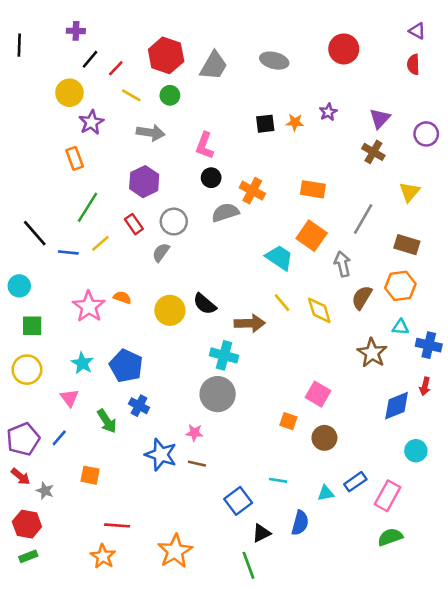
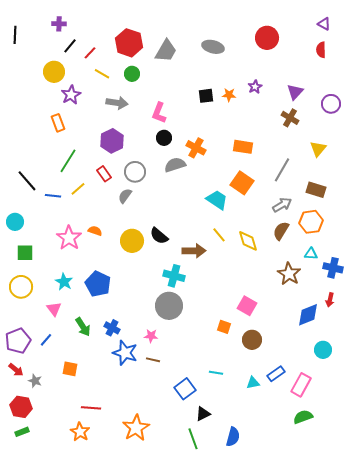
gray arrow: (342, 264) -> (282, 205), moved, turned 72
blue cross: (139, 406) -> (112, 328), moved
blue semicircle: (300, 523) -> (233, 437), moved

